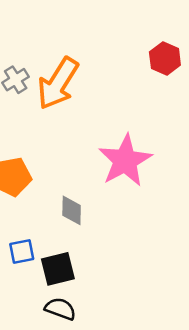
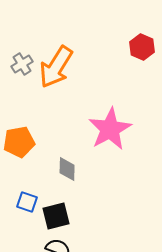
blue square: (22, 251) -> (27, 202), turned 30

